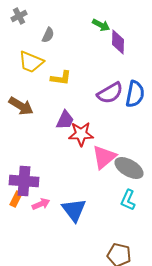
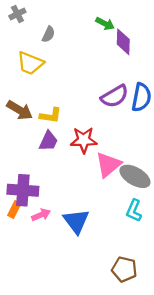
yellow L-shape: (61, 78) -> (51, 115), moved
purple trapezoid: (65, 120) -> (48, 141), moved

